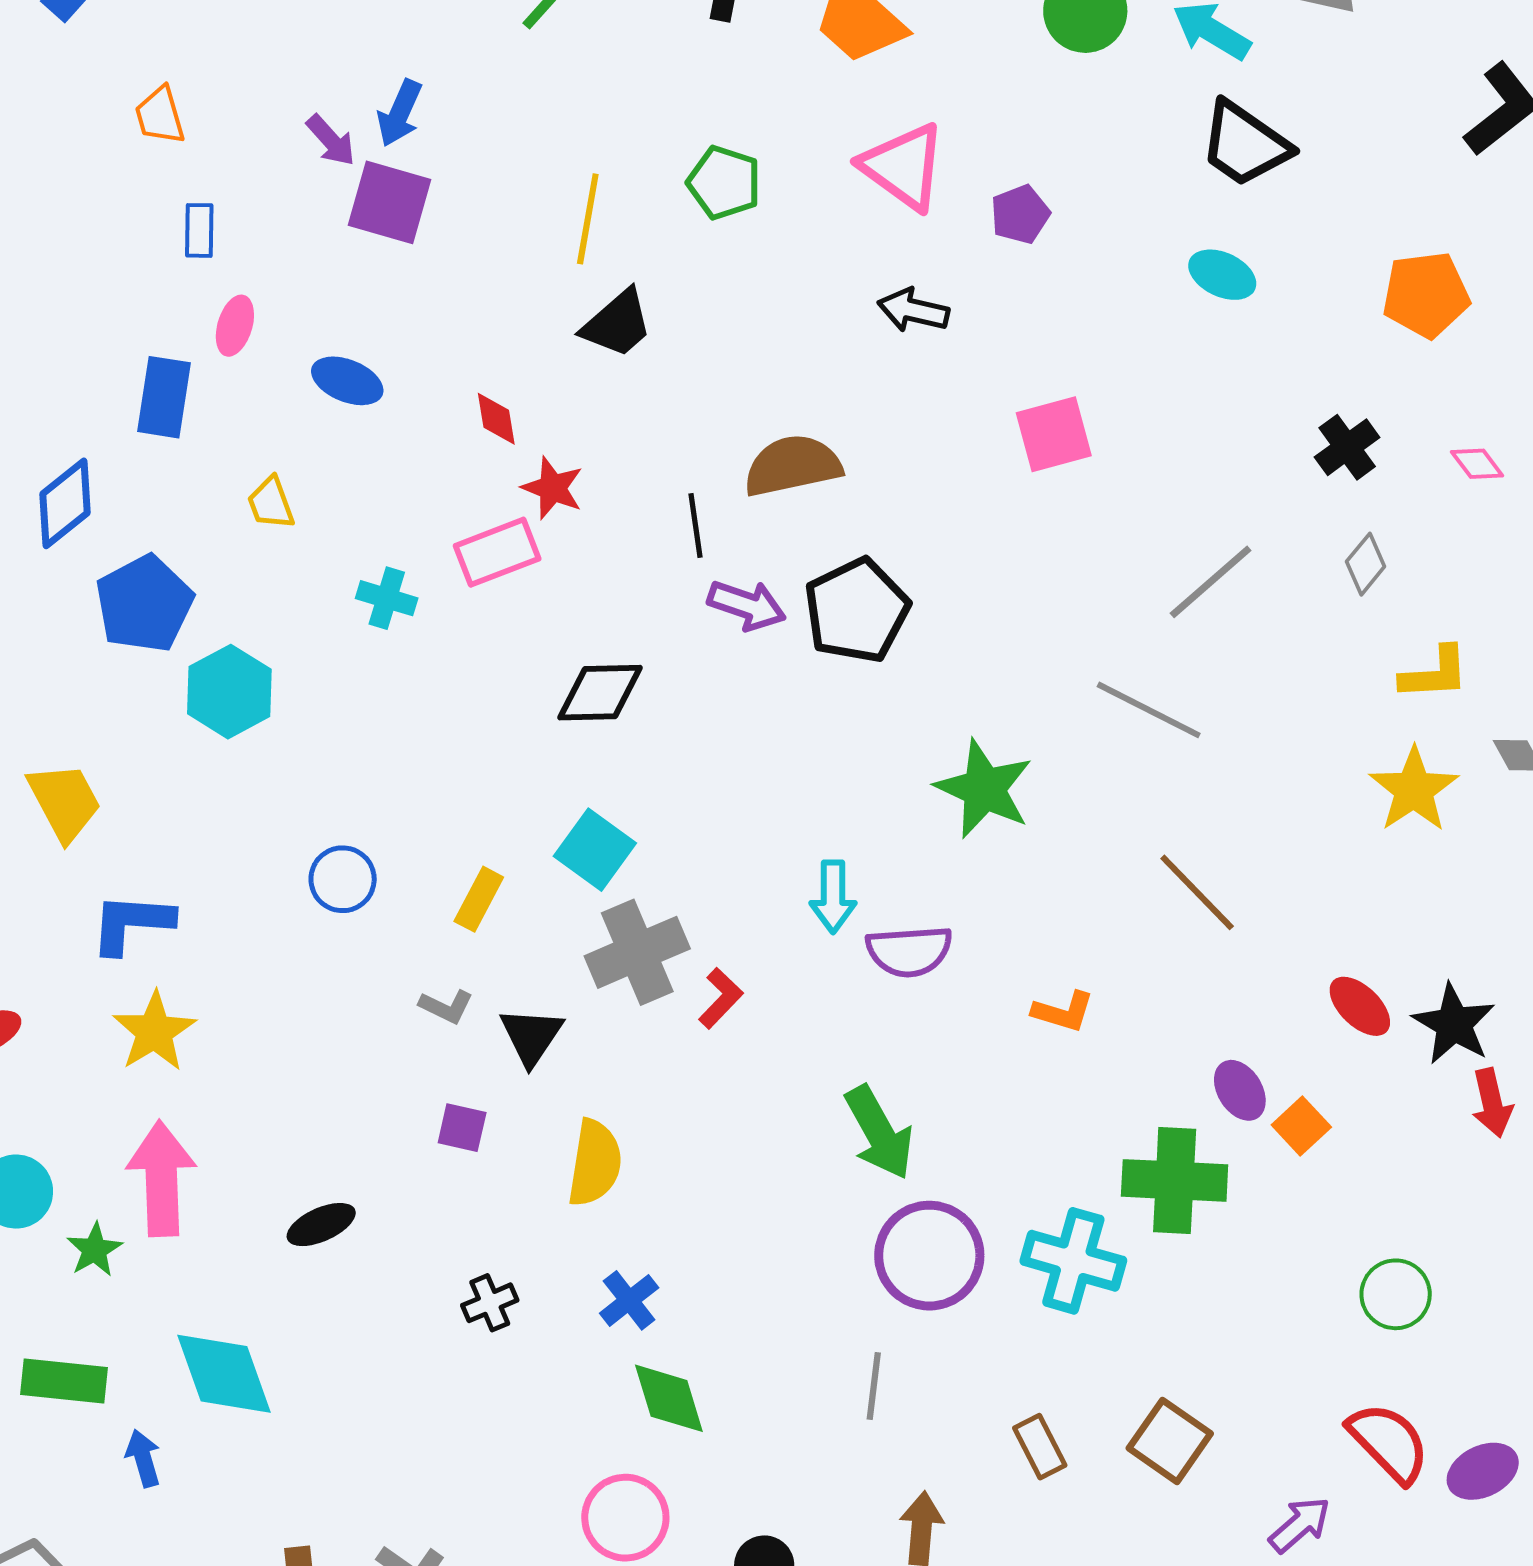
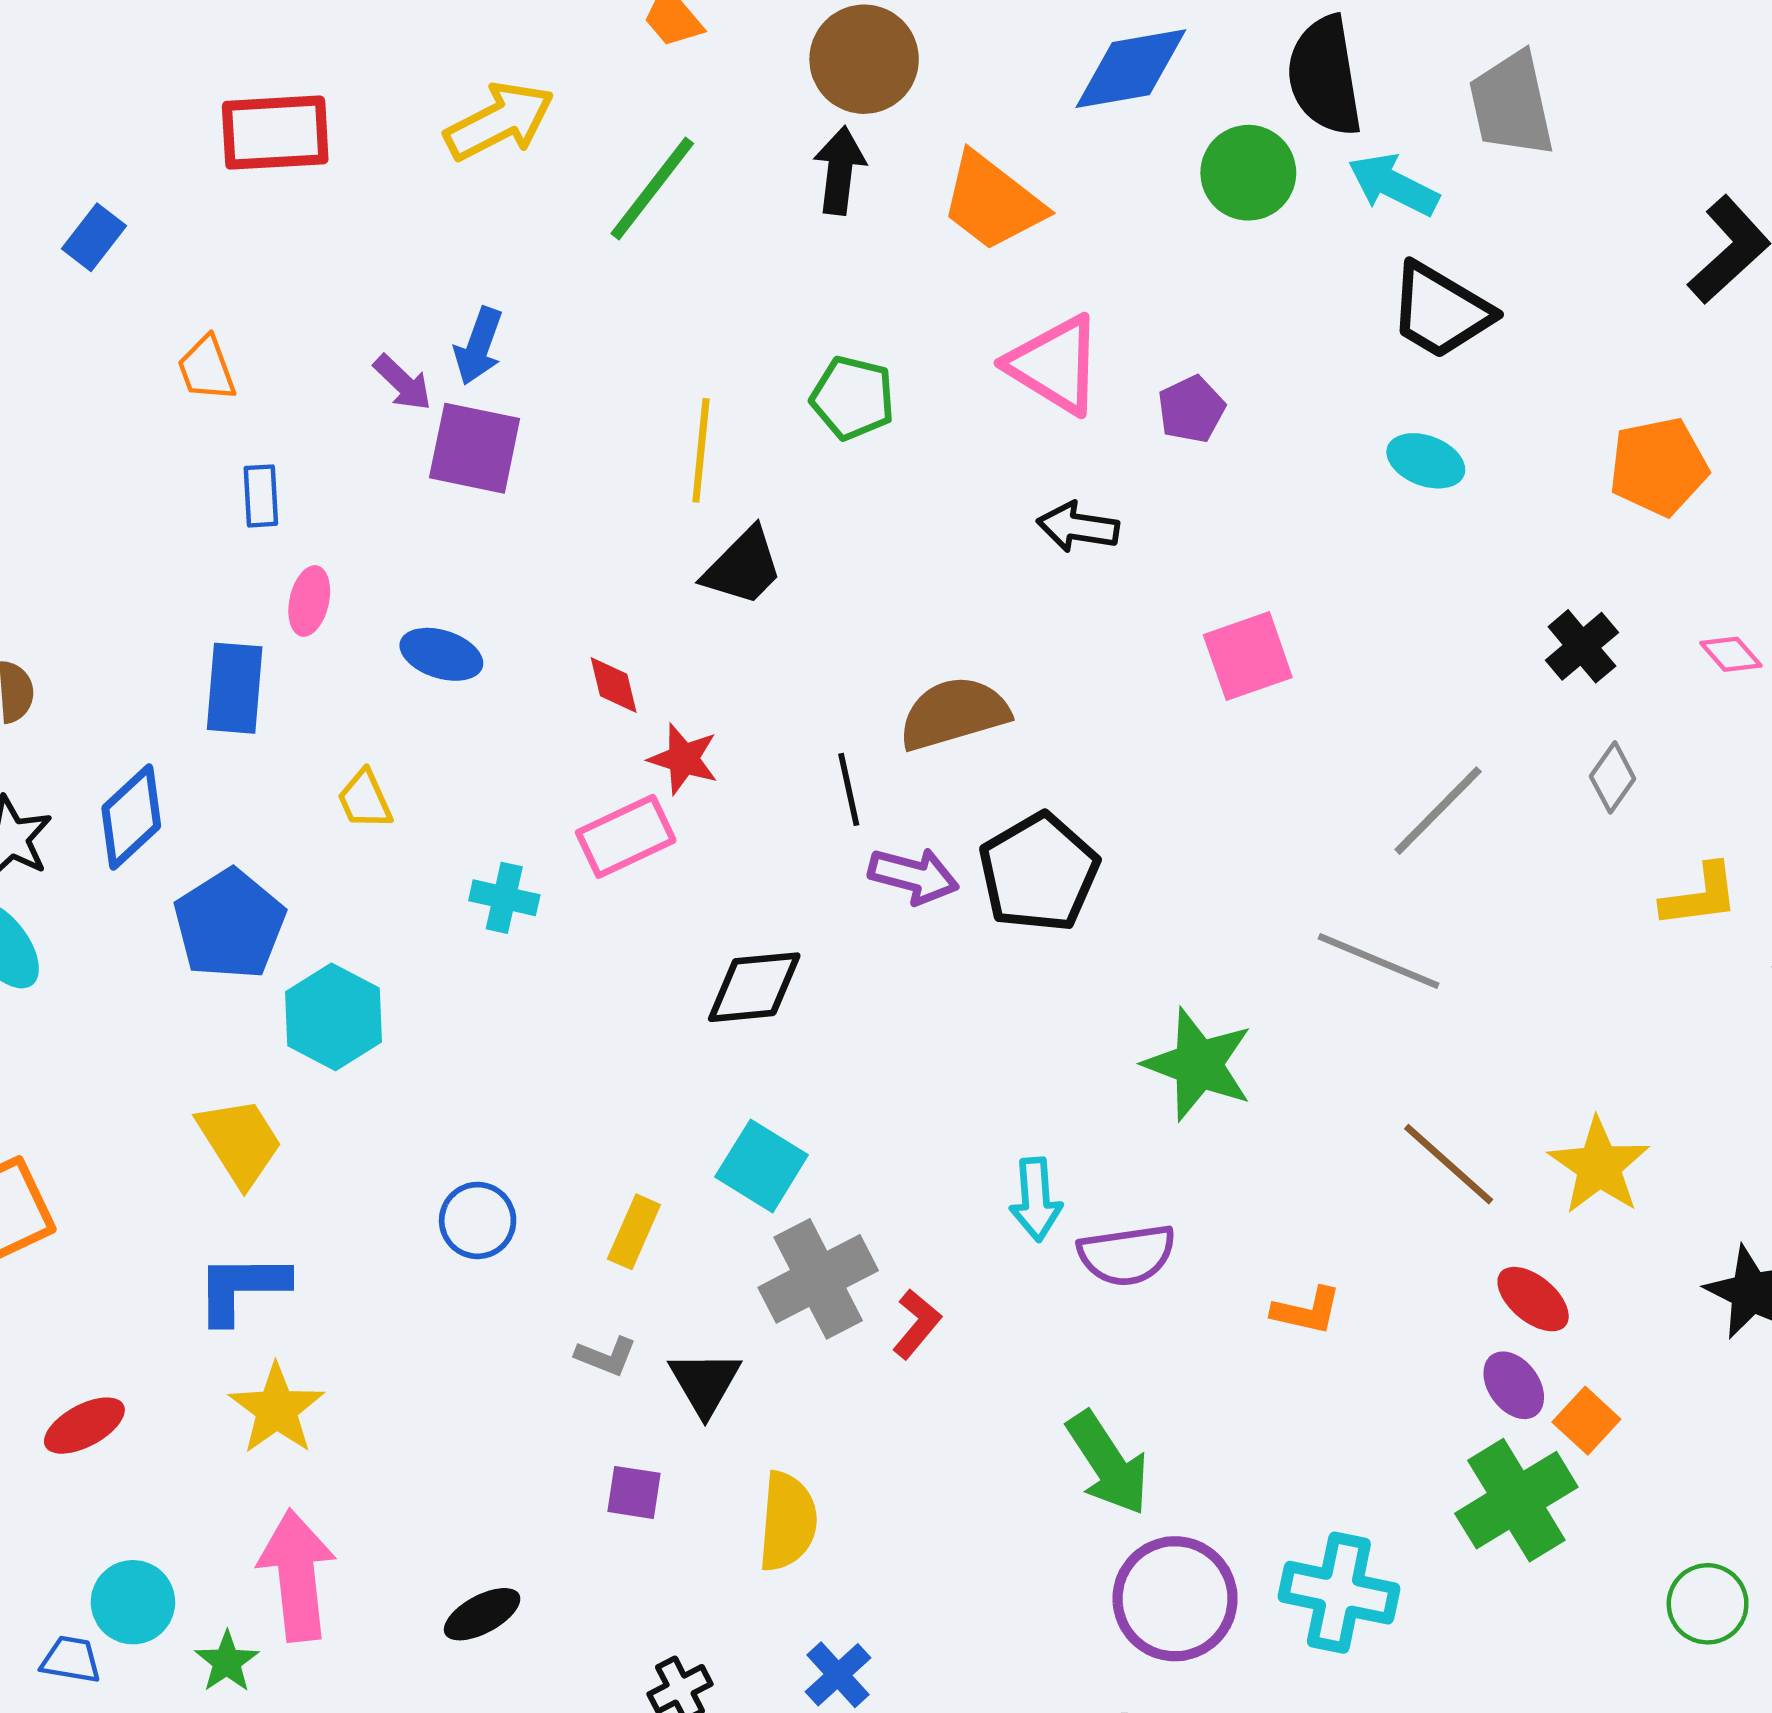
yellow star: (1414, 790) -> (1599, 1166), moved
yellow trapezoid: (65, 802) -> (240, 1142), moved
red ellipse: (1360, 1006) -> (1533, 1299), moved
green cross: (1175, 1180) -> (1516, 1500), moved, turned -30

